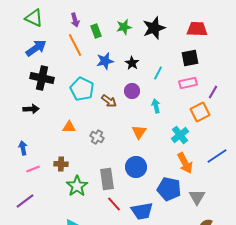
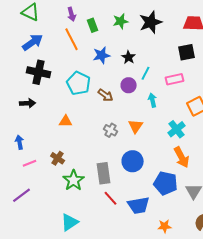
cyan line: (158, 73) -> (146, 73), moved
pink rectangle: (188, 83) -> (175, 79), moved
gray cross: (97, 137) -> (111, 130), moved
brown cross: (61, 164) -> (58, 158), turned 32

